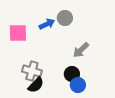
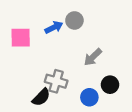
gray cross: (32, 71) -> (56, 81), moved
black circle: (72, 74) -> (110, 85), moved

